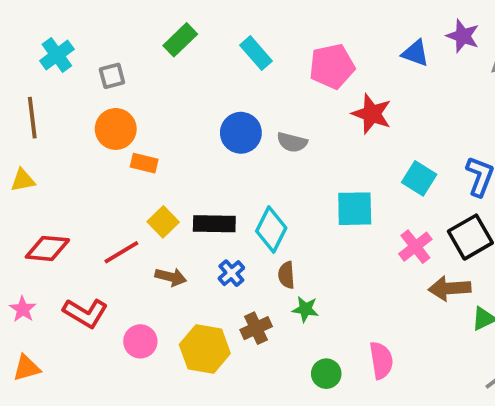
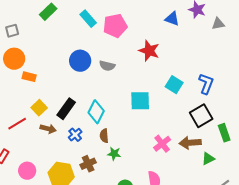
pink pentagon: (332, 66) -> (115, 26), moved
black rectangle: (214, 224) -> (66, 109), turned -55
pink cross: (415, 247) -> (162, 144), moved
brown arrow: (171, 277) -> (48, 129), moved

